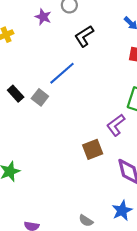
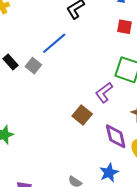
brown square: (93, 149) -> (82, 115), turned -30

